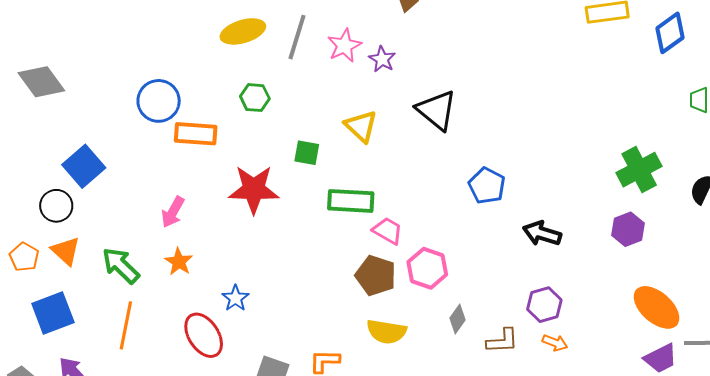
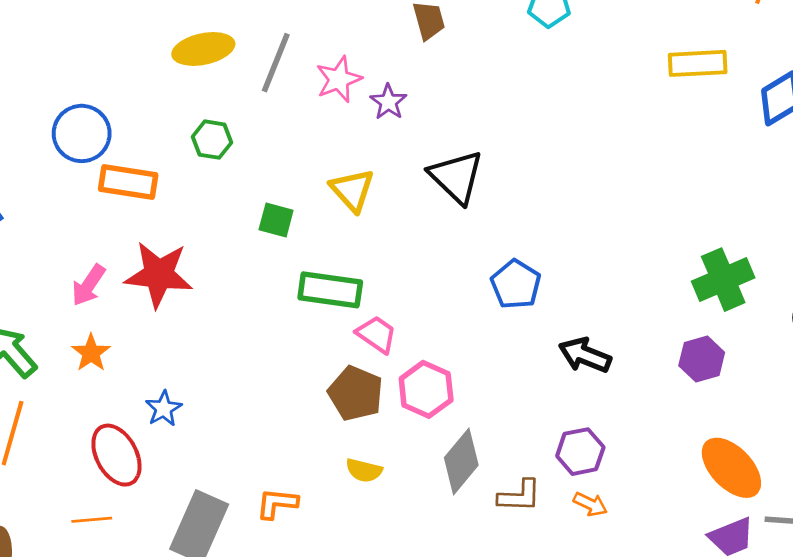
red star: (254, 189) -> (159, 274), moved
gray diamond: (457, 319) -> (461, 461), size x1.6
yellow semicircle: (386, 332) -> (364, 470), size x0.7

